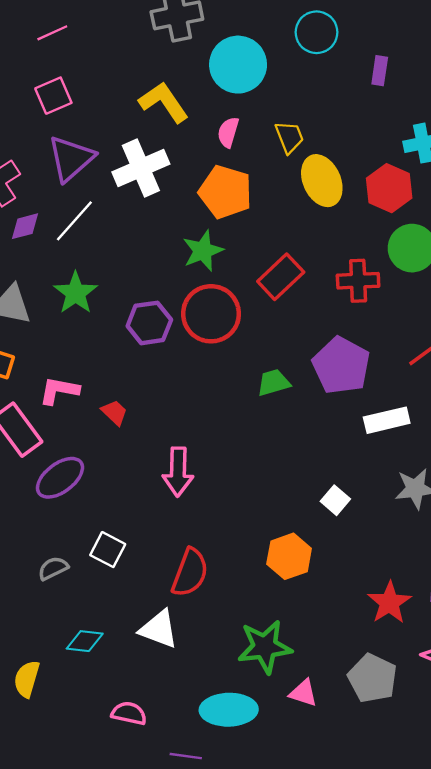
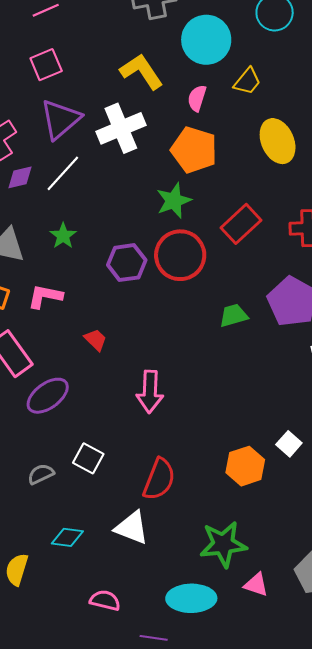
yellow trapezoid: (289, 137) -> (247, 81), moved, turned 60
green star: (76, 293) -> (63, 236), size x0.7
pink L-shape: (59, 391) -> (45, 296), moved
white square: (335, 500) -> (289, 444), moved

